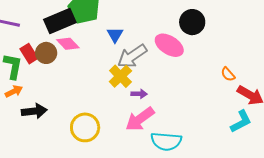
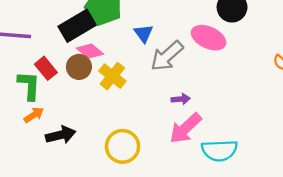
brown circle: (46, 53) -> (79, 67), moved
yellow cross: (120, 76) -> (112, 76), moved

